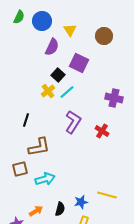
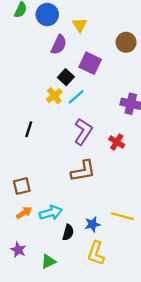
brown circle: (104, 36) -> (126, 42), moved
brown L-shape: (39, 147) -> (83, 171), moved
cyan arrow: (45, 179) -> (51, 213), moved
orange arrow: (36, 211) -> (24, 213), moved

